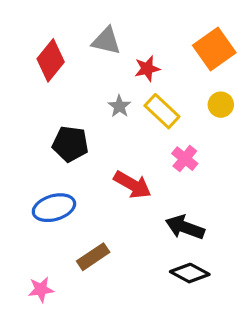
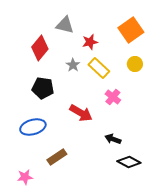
red diamond: (51, 60) -> (40, 48), moved
black arrow: (185, 227) -> (113, 139), size x0.7
black diamond: (190, 273) -> (129, 162), moved

